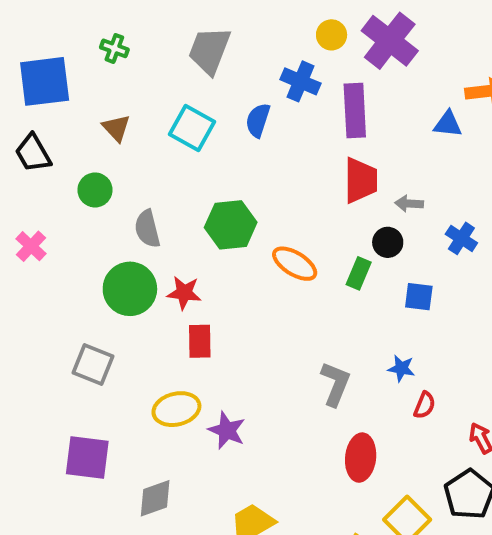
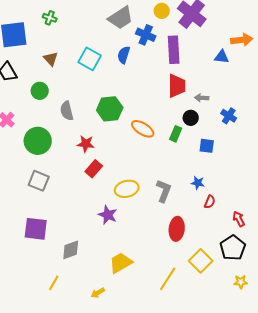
gray trapezoid: (209, 50) -> (121, 18), moved, turned -144
green circle: (130, 289) -> (38, 141), moved
red rectangle: (200, 341) -> (94, 169), turned 42
yellow ellipse: (176, 409) -> (127, 189), moved

